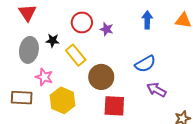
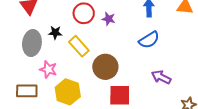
blue semicircle: (145, 64) -> (149, 40), moved

